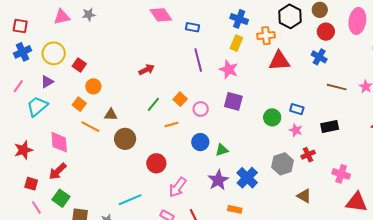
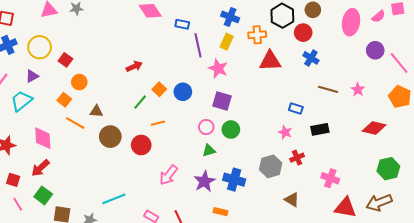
red circle: (326, 32) -> (303, 33), moved
purple line: (198, 60) -> (198, 45), moved
orange square: (180, 99) -> (159, 89), moved
pink circle: (201, 109) -> (206, 127), moved
blue rectangle: (297, 109) -> (296, 108), moved
green circle: (272, 117) -> (231, 130), moved
blue circle: (200, 142) -> (183, 92), moved
red circle: (156, 163) -> (141, 145), moved
blue cross: (247, 178) -> (234, 180), turned -30
pink arrow: (178, 187) -> (169, 175), moved

